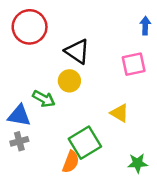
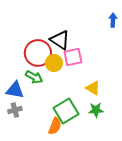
red circle: (30, 27) -> (38, 53), moved
pink square: (134, 64) -> (73, 57), moved
green star: (138, 163) -> (96, 110), moved

